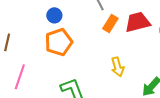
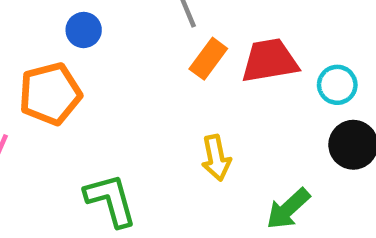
orange pentagon: (59, 42) -> (50, 94), moved

